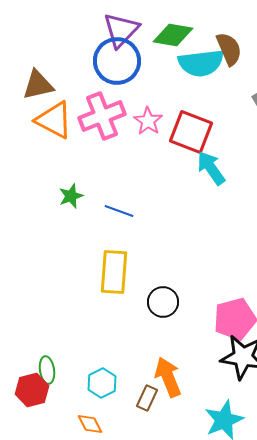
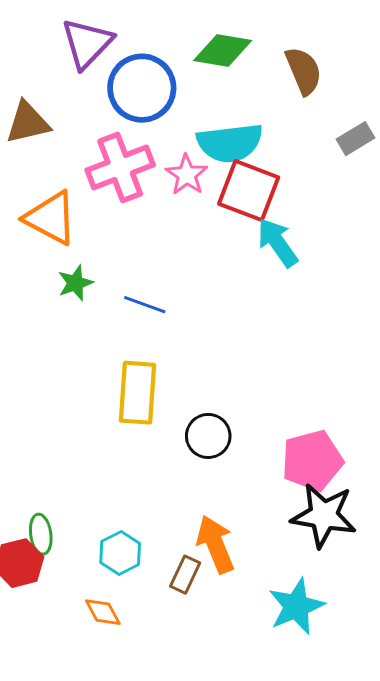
purple triangle: (121, 30) -> (87, 43), moved
cyan semicircle: (201, 63) -> (230, 143), moved
orange triangle: (54, 120) -> (51, 218), moved

